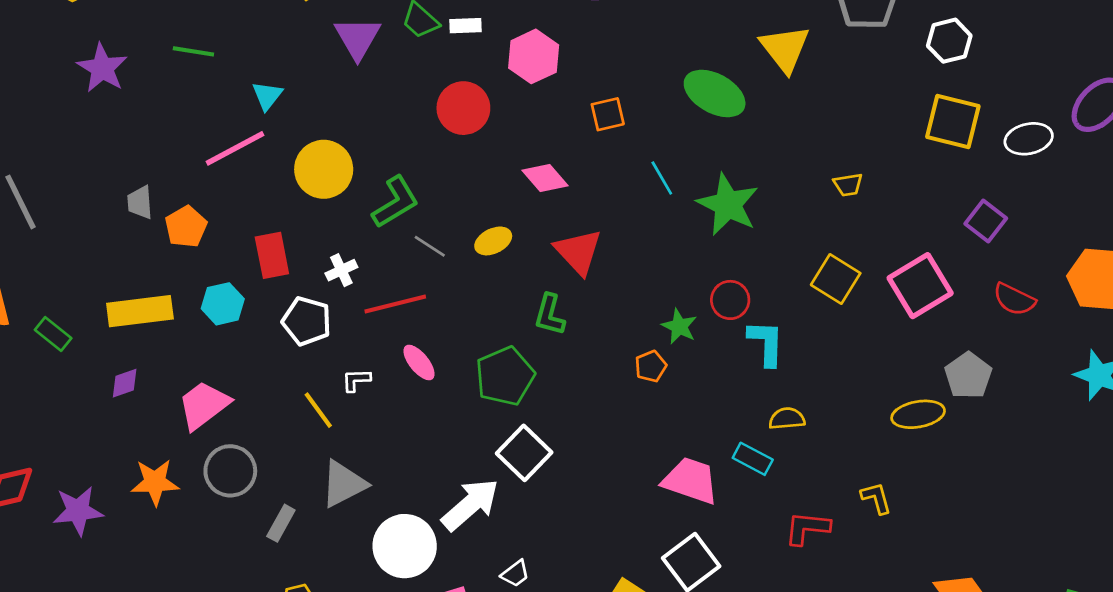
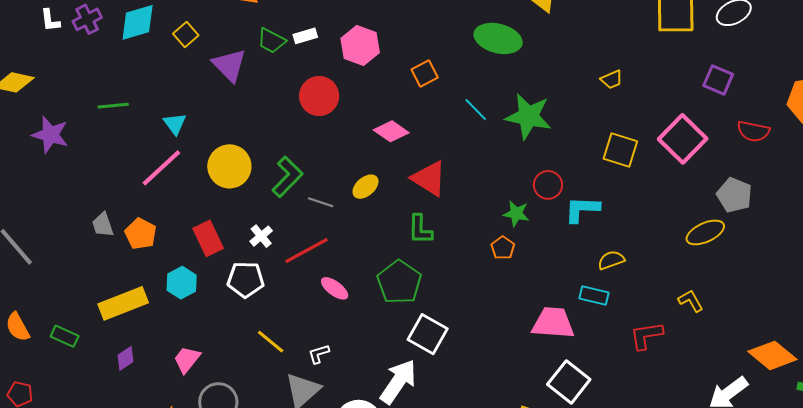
cyan L-shape: (766, 343) -> (582, 209), turned -75
white L-shape: (356, 380) -> (319, 354), moved
pink trapezoid: (204, 405) -> (187, 359), size x0.7

